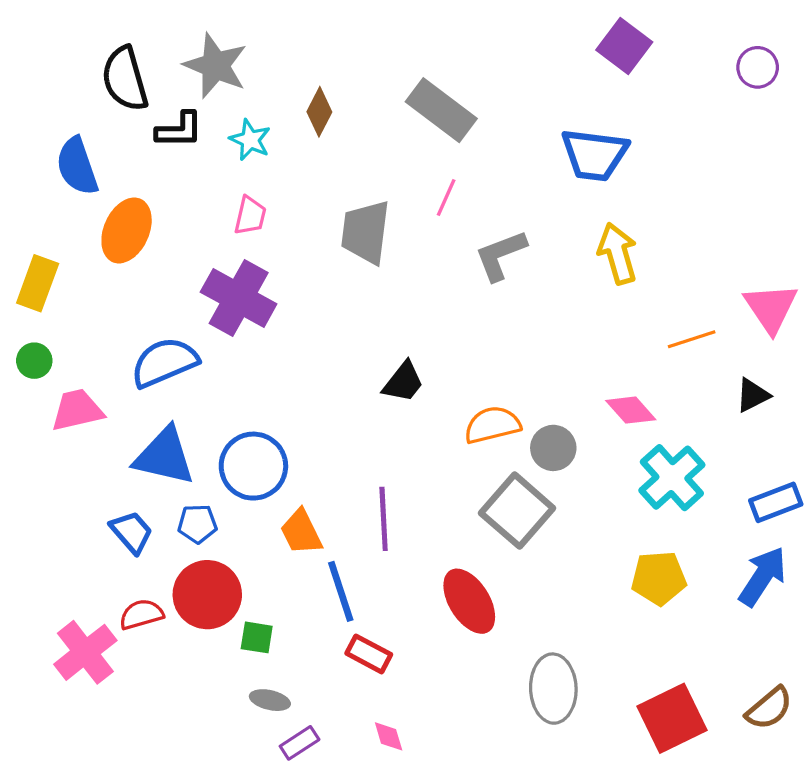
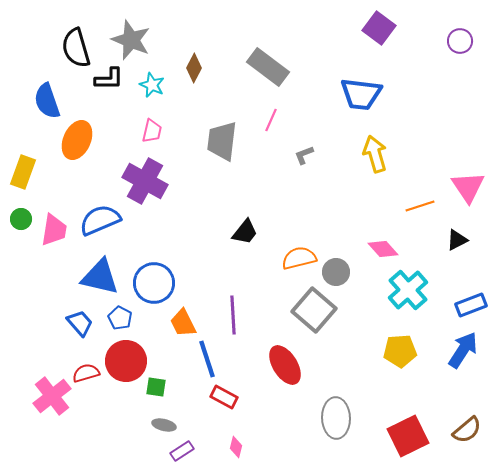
gray L-shape: (501, 255) -> (304, 155), size x0.6
pink trapezoid: (77, 410) -> (54, 230), moved, turned 112
blue pentagon: (197, 524) -> (120, 318), turned 30
pink diamond: (389, 736) -> (236, 447), turned 30

